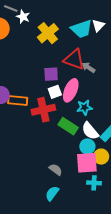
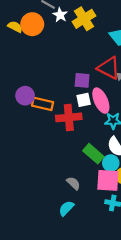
yellow cross: (48, 33) -> (84, 19), moved
pink ellipse: (71, 90) -> (101, 101), turned -55
green rectangle: (68, 126) -> (93, 154), moved

